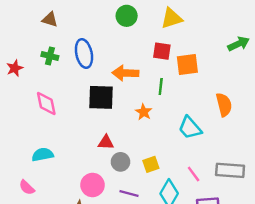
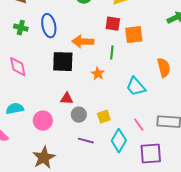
pink circle: (92, 185) -> (43, 121), moved

